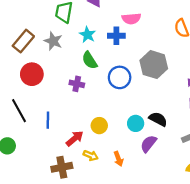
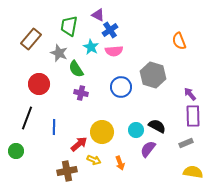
pink semicircle: (131, 19) -> (114, 51), moved
blue cross: (116, 36) -> (110, 30), moved, turned -35
brown rectangle: (23, 41) -> (31, 39), moved
green semicircle: (90, 60) -> (76, 69), moved
black line: (19, 111) -> (27, 118), turned 50
yellow circle: (99, 126) -> (102, 132), size x1.5

